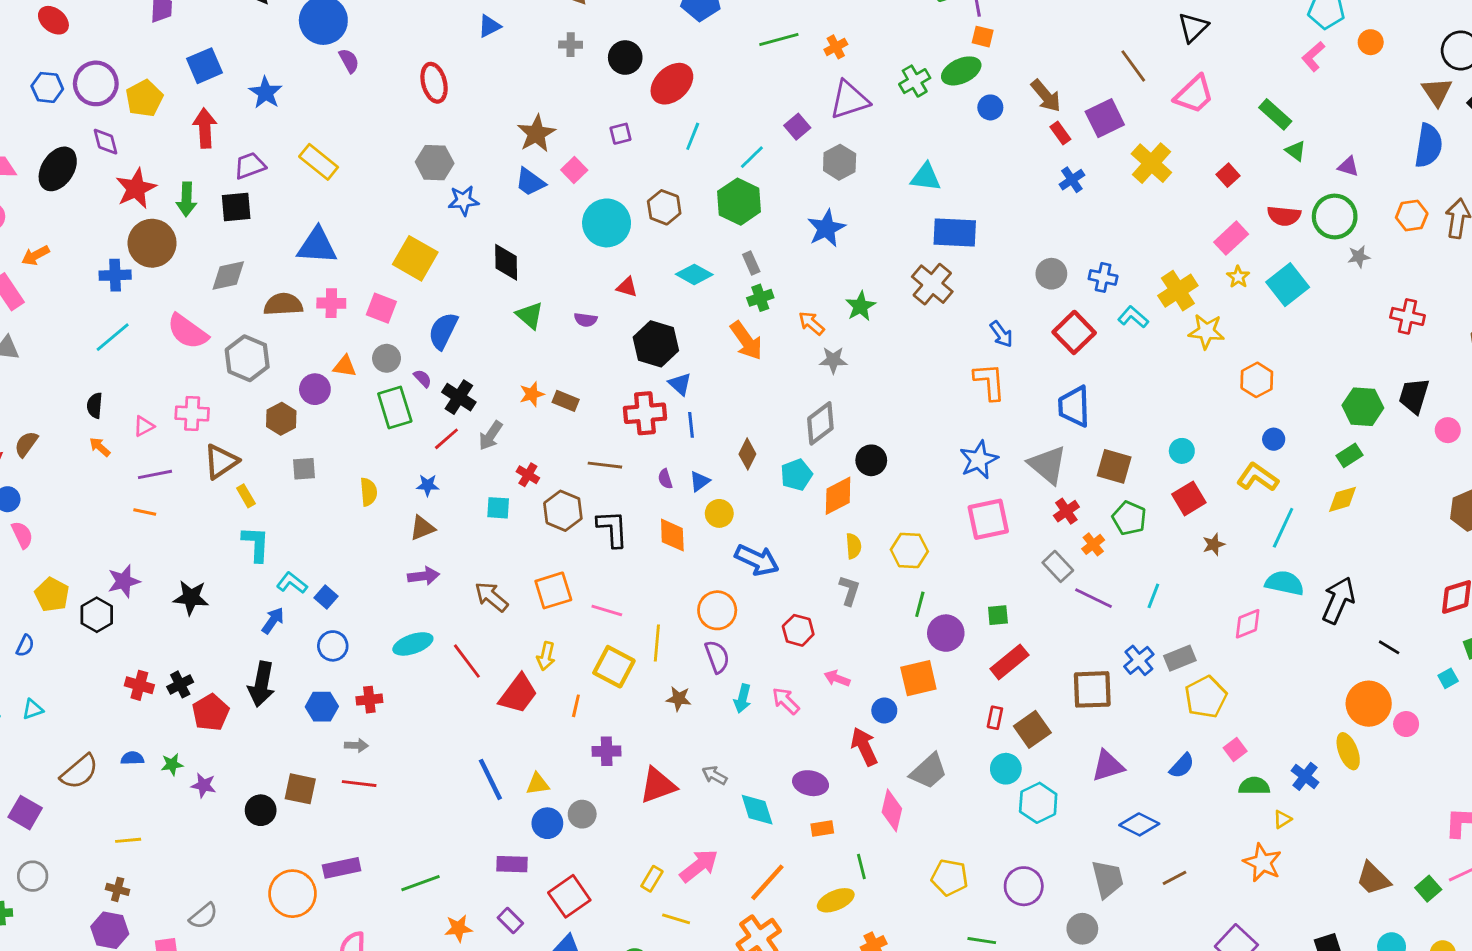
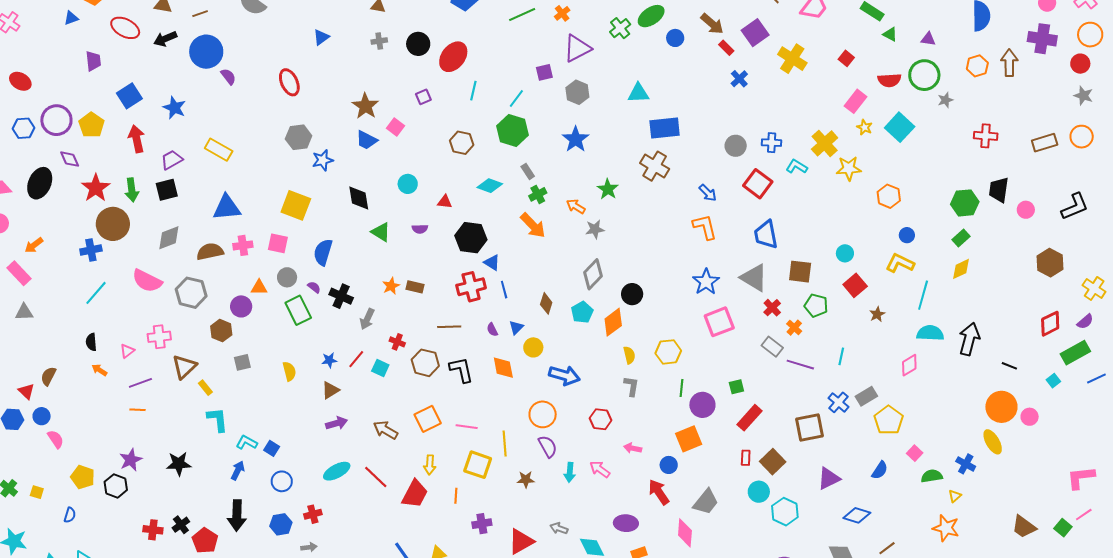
purple square: (797, 127) -> (544, 72), turned 36
cyan circle: (607, 223) -> (408, 184), moved, size x0.6
red line: (446, 439) -> (356, 359), moved
cyan square: (498, 508) -> (380, 368), turned 30

